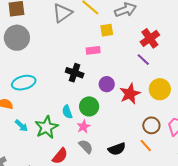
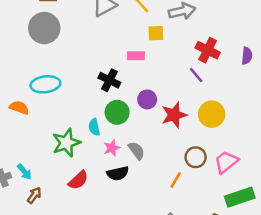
red cross: (150, 38) -> (208, 50), turned -36
green circle: (89, 106) -> (117, 112), moved
cyan arrow: (21, 126) -> (24, 172), moved
orange line: (146, 145) -> (176, 180), moved, turned 64
gray semicircle: (86, 147) -> (136, 151), moved
black semicircle: (117, 149) -> (118, 173), moved

